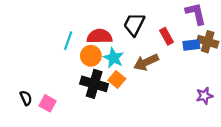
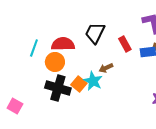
cyan star: (114, 58) -> (93, 81), moved
brown arrow: (146, 62) -> (106, 68), size x0.6

